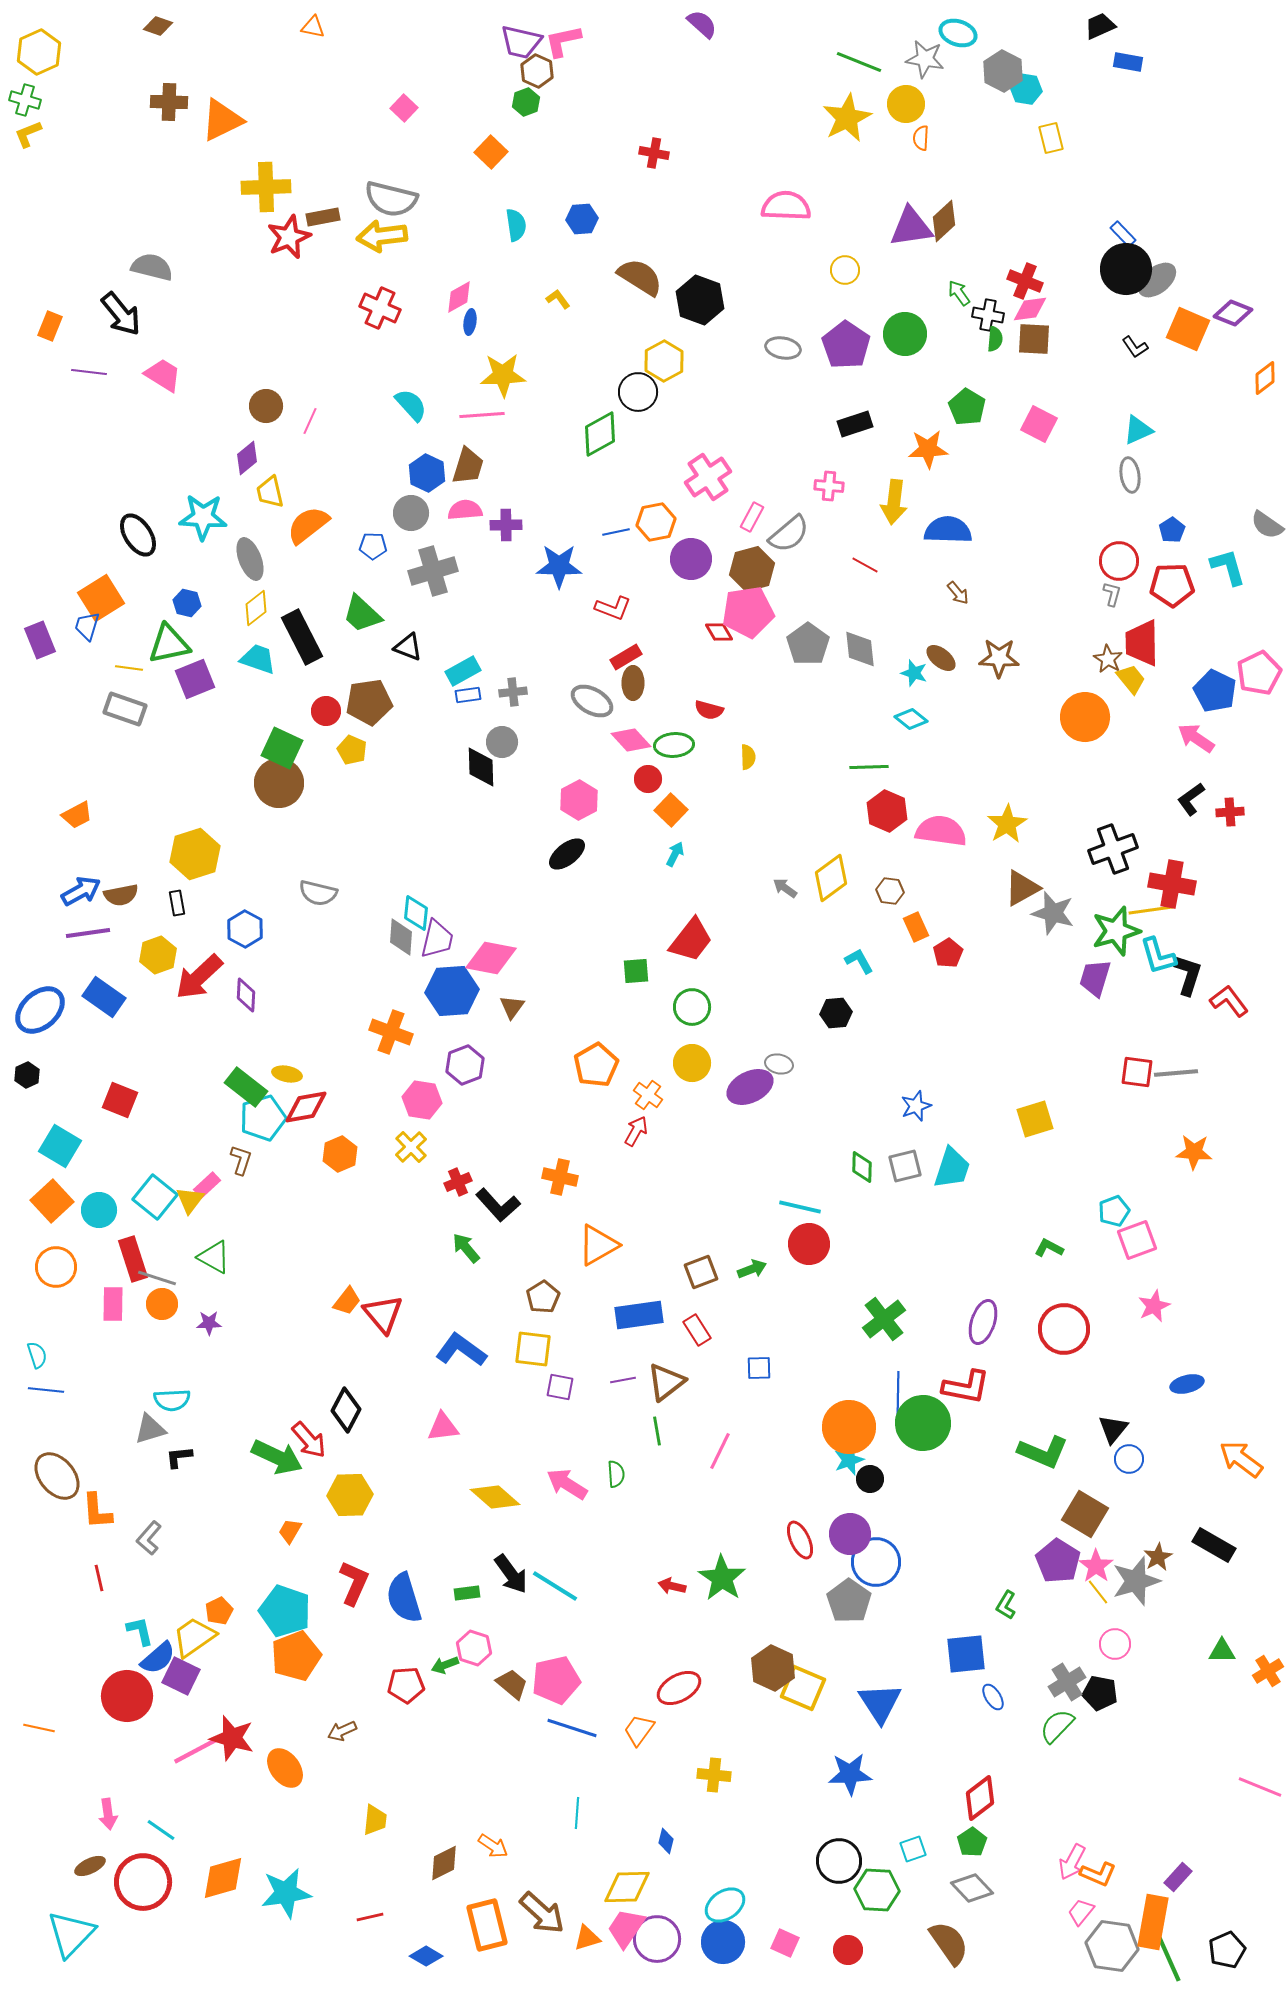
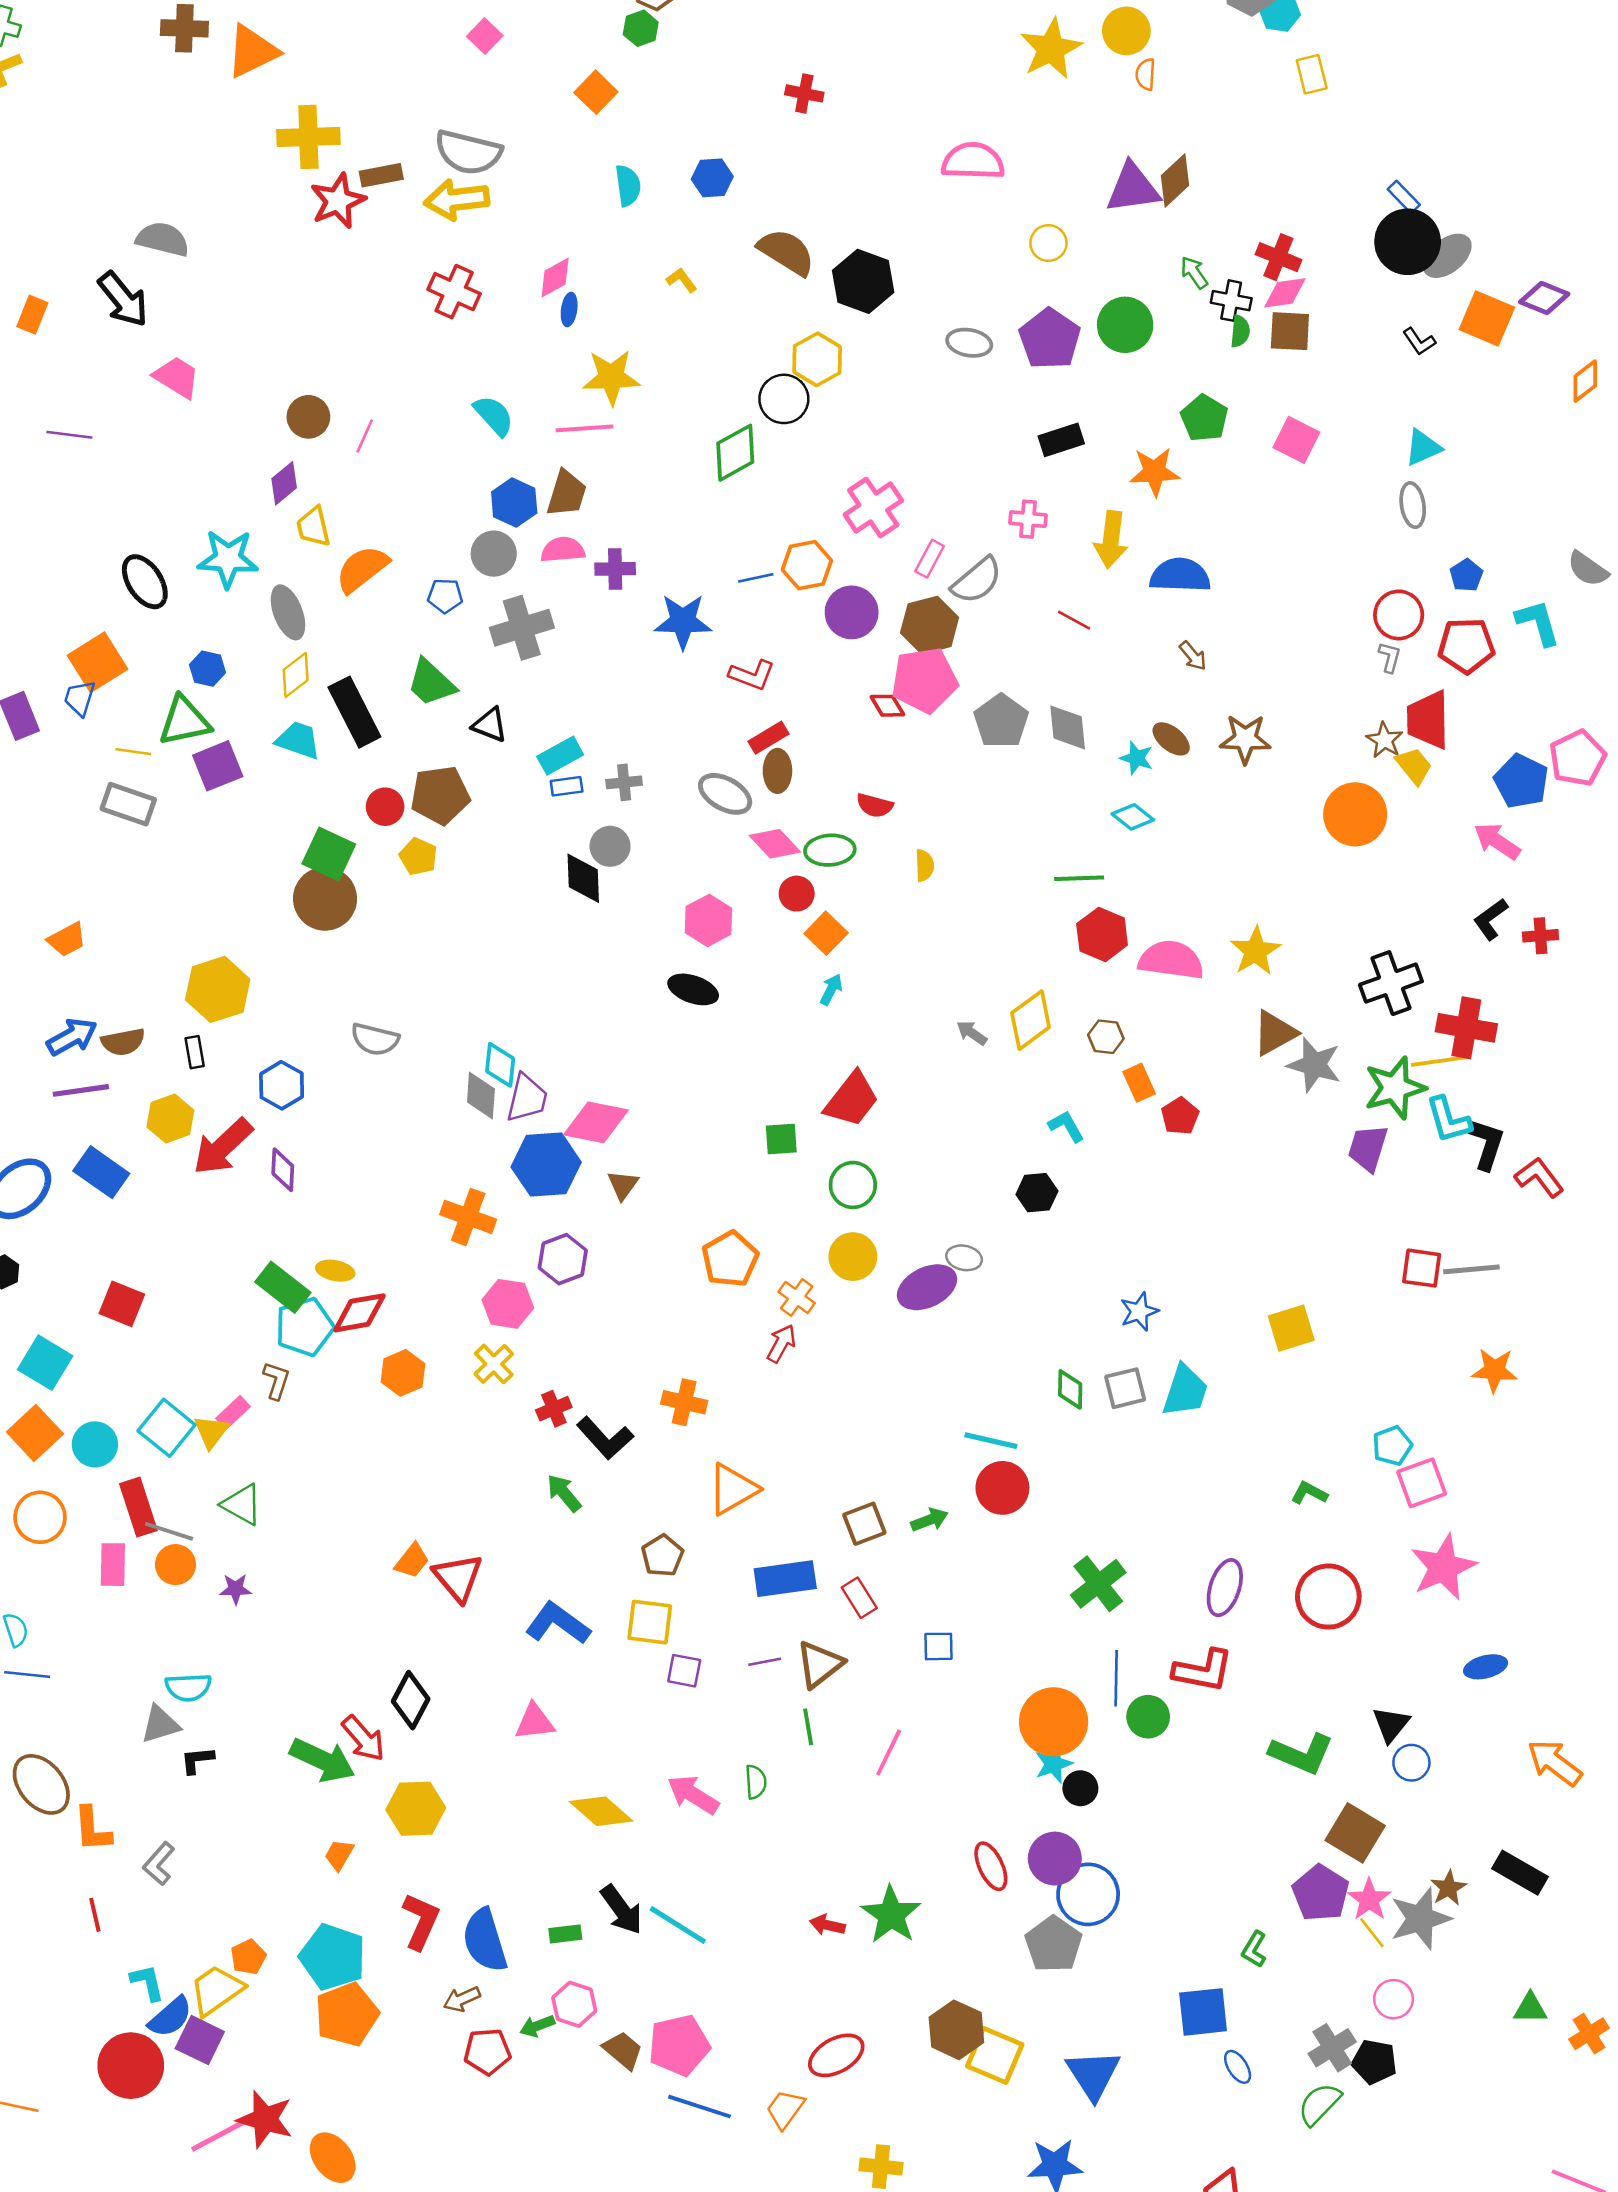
purple line: (89, 372) -> (69, 435), moved
black ellipse: (567, 854) -> (693, 989), turned 57
pink star: (1154, 1306) -> (1443, 1567), size x1.6
green circle: (923, 1423) -> (1148, 1717), size x0.6
brown arrow: (342, 1731) -> (462, 1999), moved

